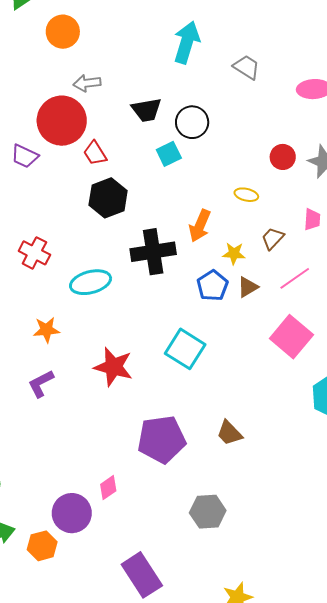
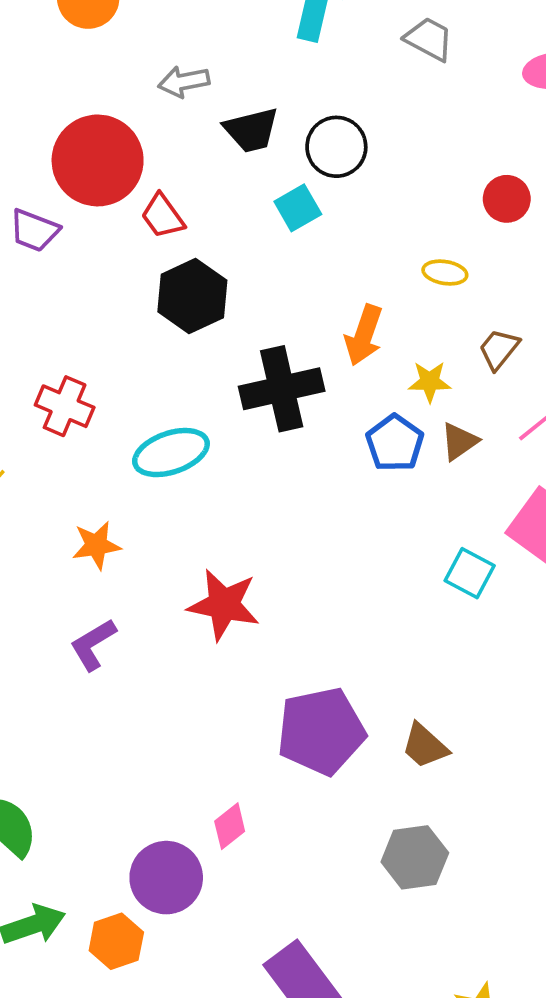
gray arrow: (87, 83) -> (184, 82), moved
cyan square: (185, 349) -> (470, 573), moved, size x0.7
brown trapezoid: (229, 433) -> (425, 746), moved

